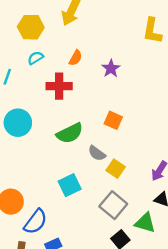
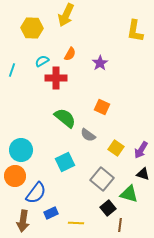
cyan semicircle: (36, 58) -> (42, 61), moved
cyan circle: (18, 123) -> (21, 150), moved
green semicircle: (70, 133) -> (65, 118), turned -115
yellow square: (116, 169) -> (116, 148), moved

